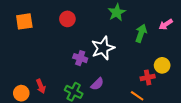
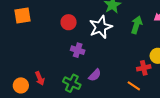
red circle: (67, 19) -> (69, 22), moved
white star: (103, 48) -> (101, 27), moved

